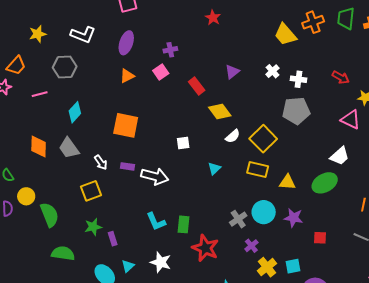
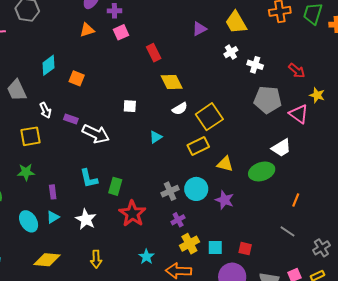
yellow trapezoid: (285, 34) -> (236, 22), moved
purple cross: (170, 50) -> (114, 11), moved
purple triangle: (232, 72) -> (199, 29), moved
gray pentagon: (296, 111) -> (268, 100), moved
cyan diamond: (75, 112) -> (48, 65), moved
orange square: (126, 125) -> (77, 78), size x0.6
yellow rectangle: (258, 170) -> (198, 146), turned -50
red square: (320, 238) -> (245, 249), moved
purple rectangle: (113, 239) -> (53, 192), moved

